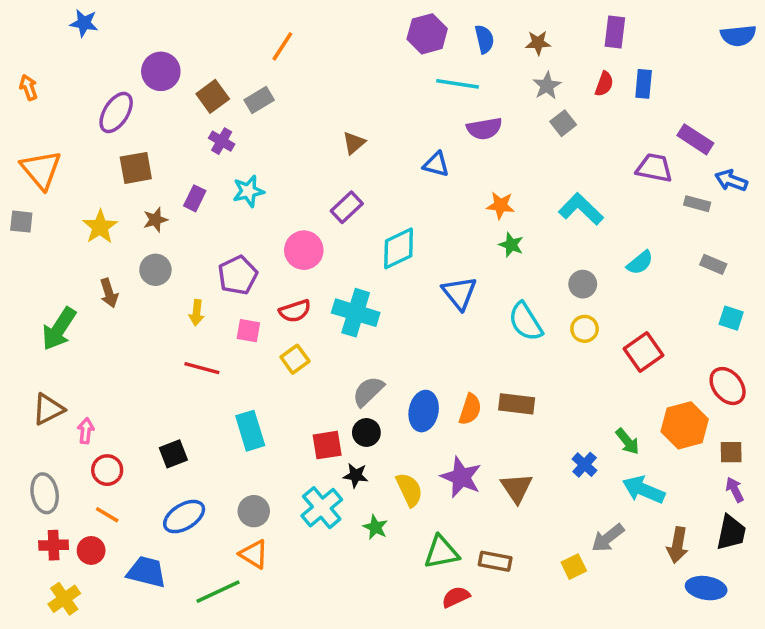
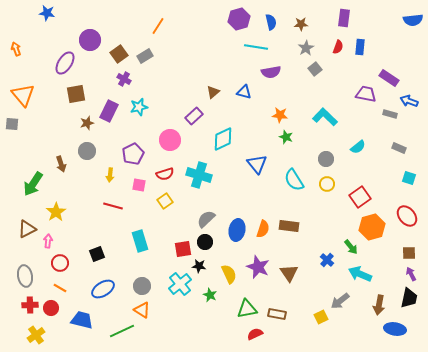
brown triangle: (354, 143) -> (213, 92), moved
purple rectangle: (195, 198) -> (109, 111), size x1.5
yellow star: (100, 227) -> (56, 212), moved
orange hexagon: (685, 425) -> (372, 227), moved

